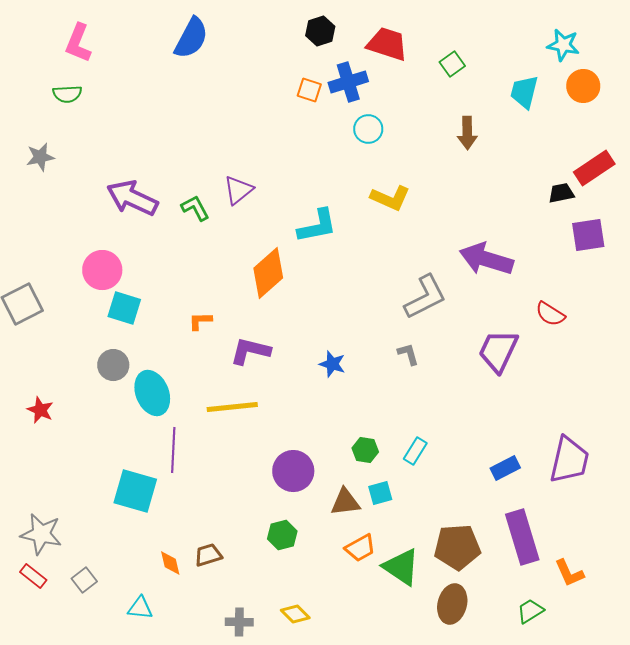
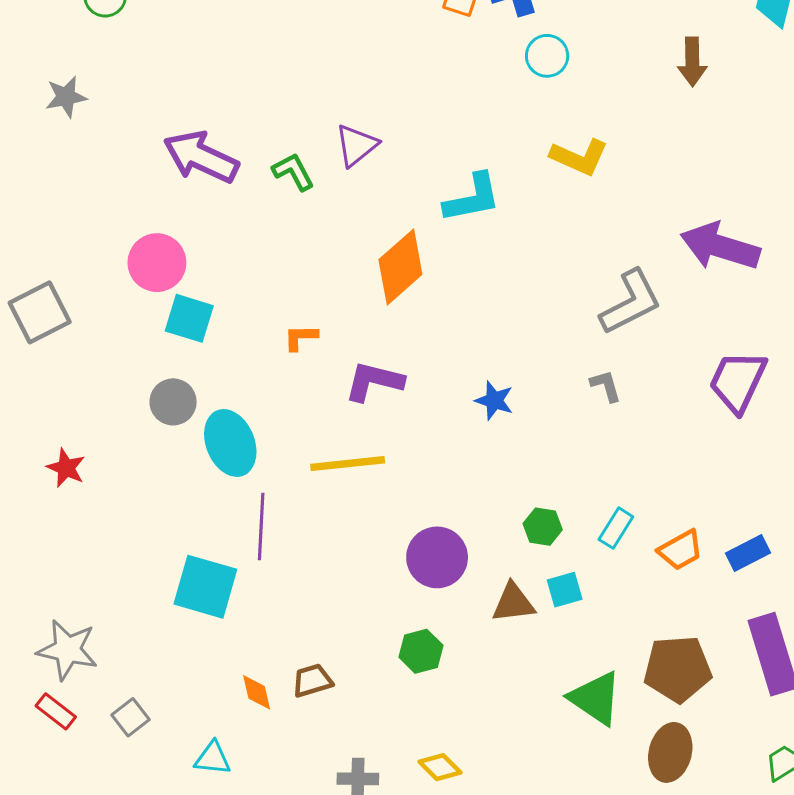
orange trapezoid: (360, 548) -> (681, 550), moved

